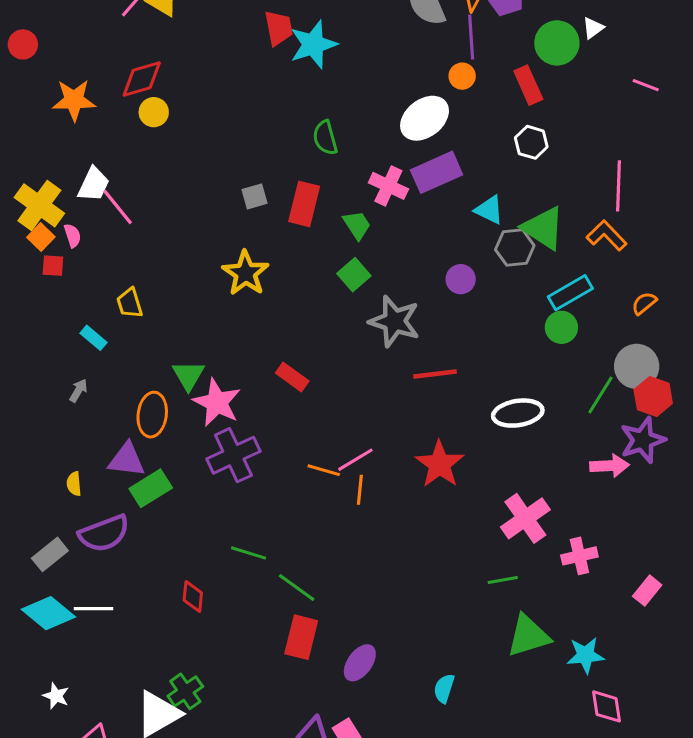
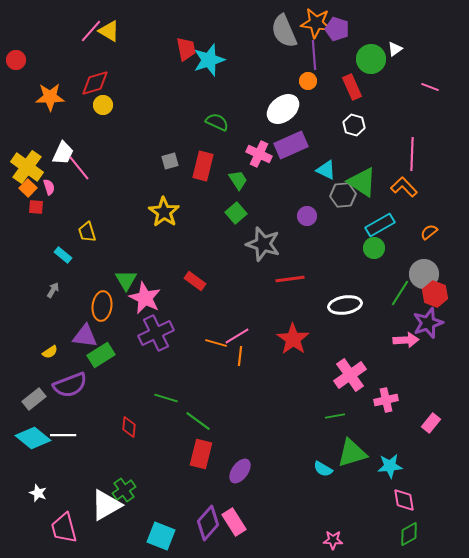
green semicircle: (325, 138) -> (217, 122), turned 130
yellow semicircle: (74, 484) -> (50, 352), turned -119
cyan semicircle: (444, 688) -> (323, 469), moved, turned -78

